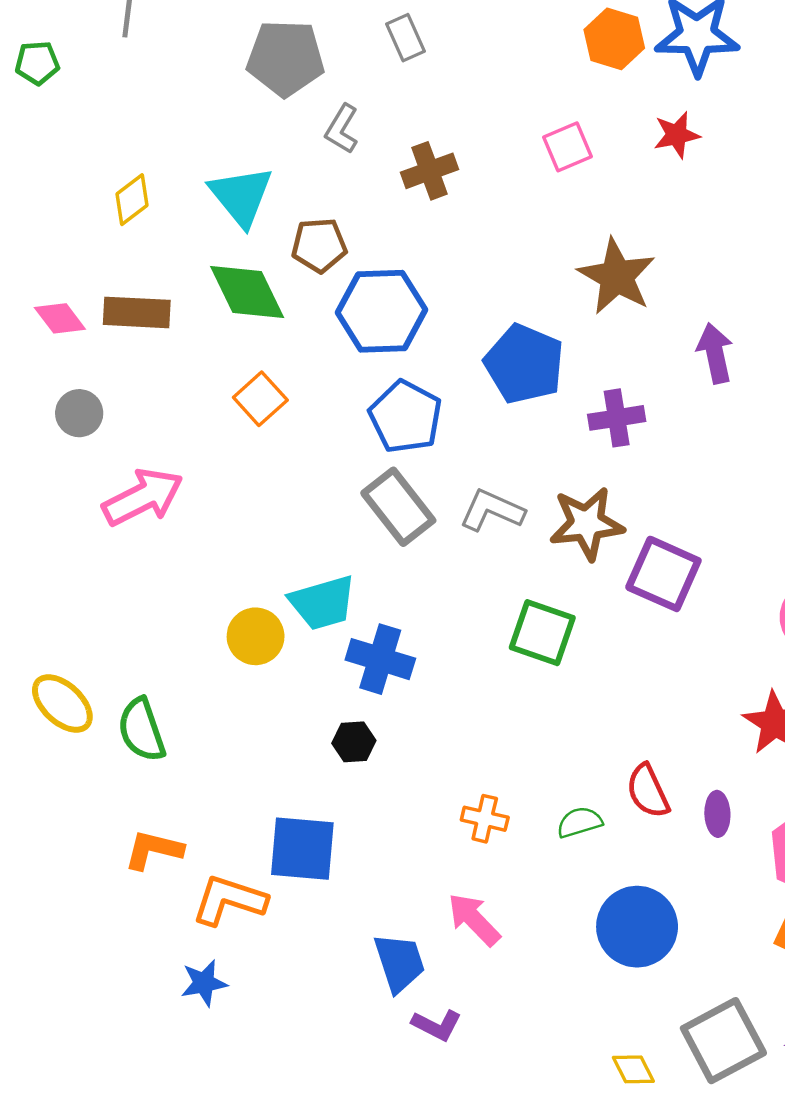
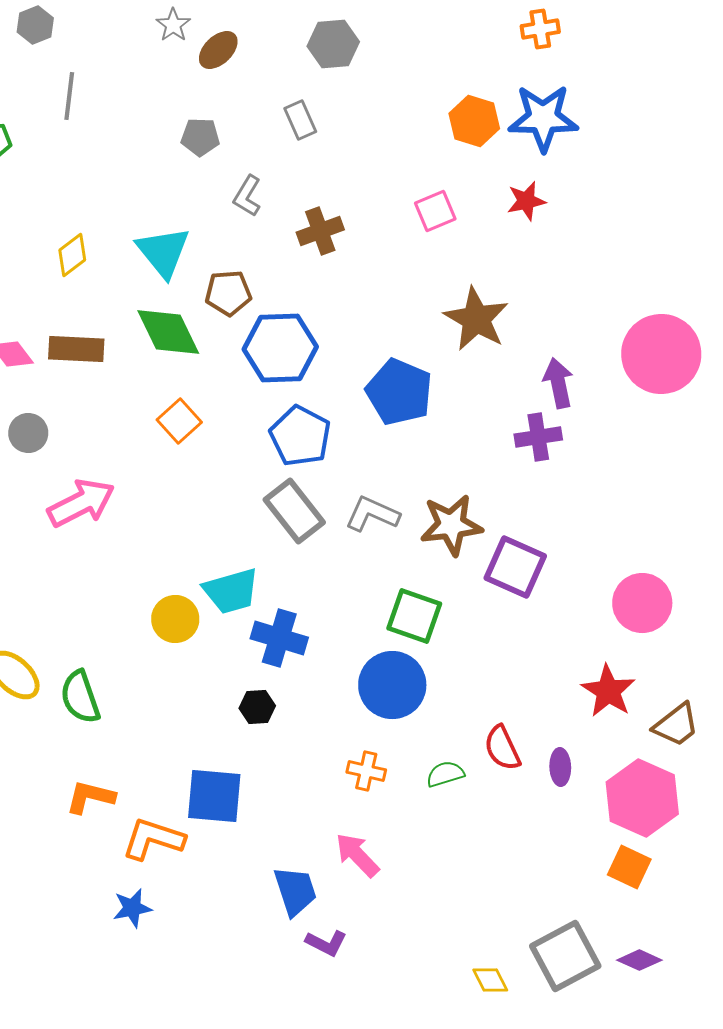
gray pentagon: (286, 58) -> (200, 137), size x0.6
purple cross: (617, 418) -> (538, 437), moved
blue circle: (637, 927) -> (392, 685), moved

